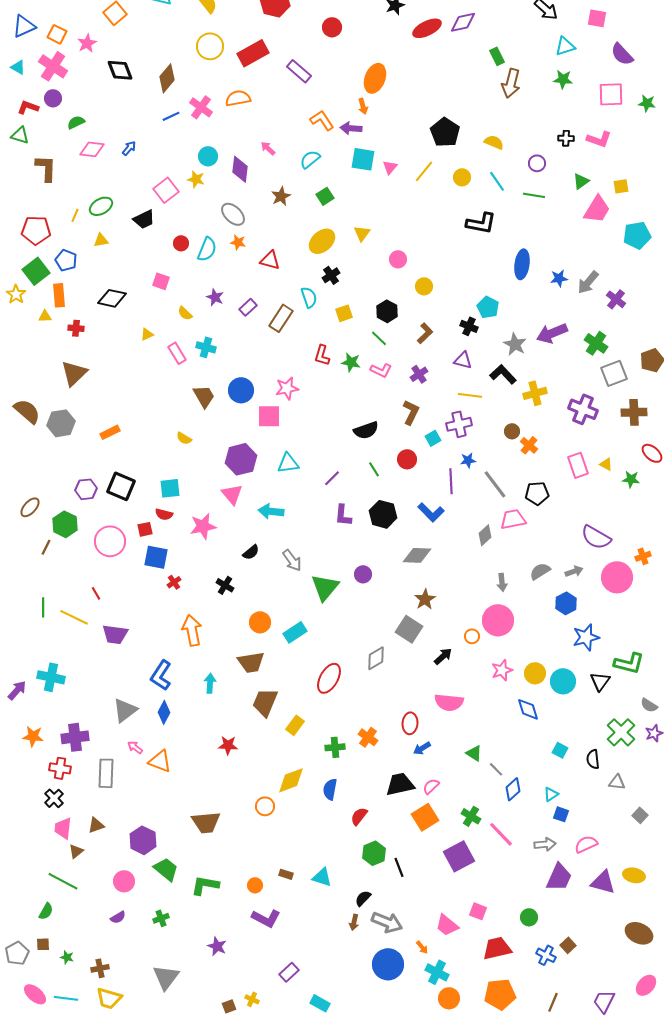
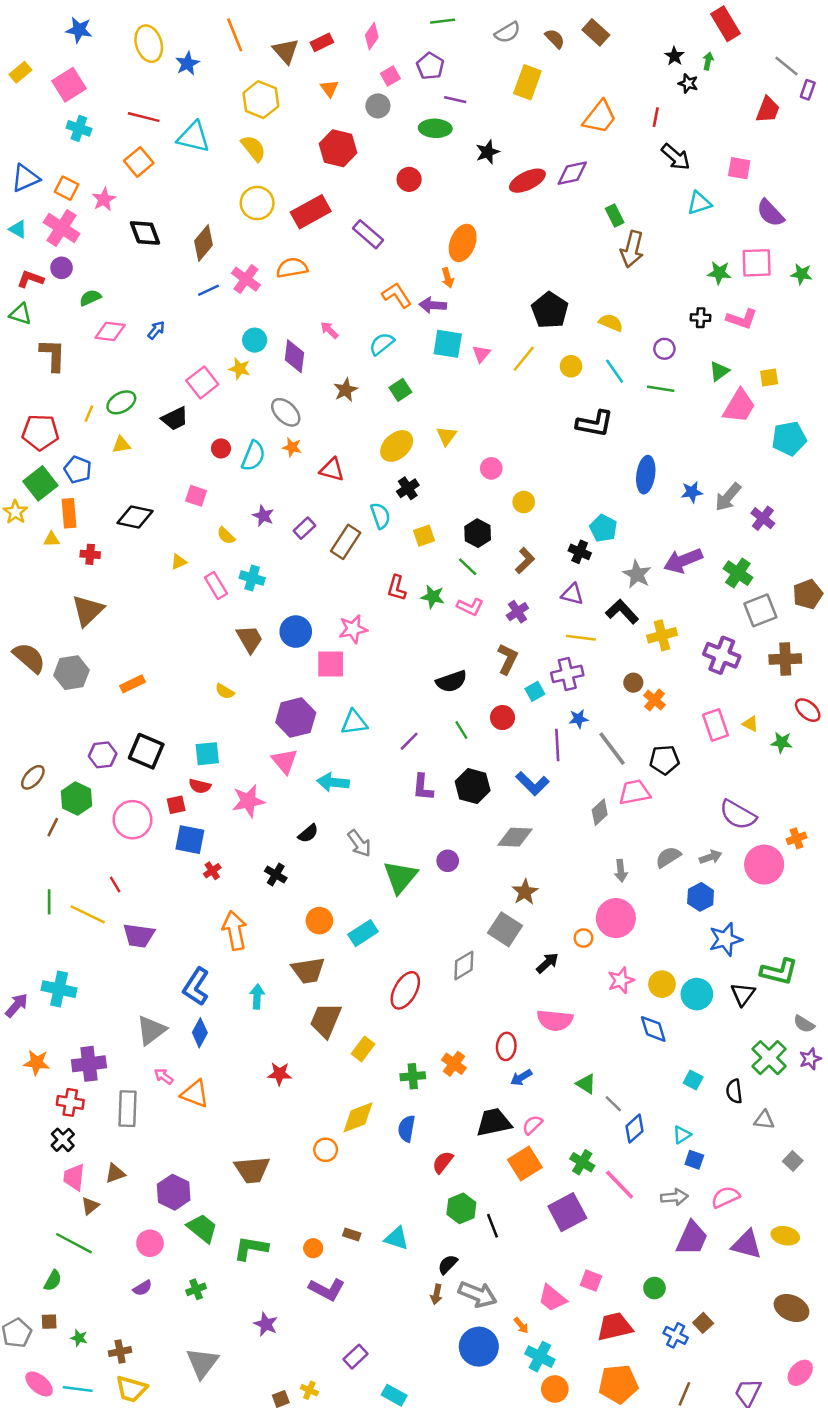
green star: (563, 79) -> (719, 273), moved

